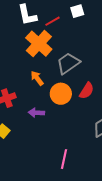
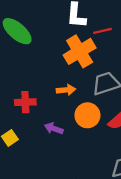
orange arrow: (37, 78) -> (66, 90), turned 105

